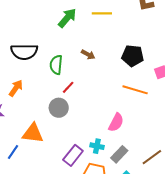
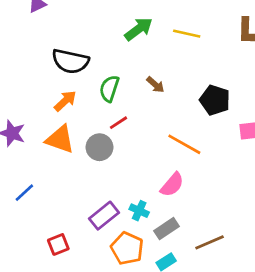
orange arrow: (16, 88) -> (65, 101), moved
orange line: (135, 90) -> (184, 144), moved
orange triangle: (33, 133) -> (60, 139), moved

